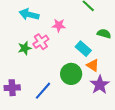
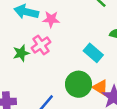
pink star: (59, 25) -> (51, 19), moved
orange triangle: (93, 65) -> (100, 87), moved

